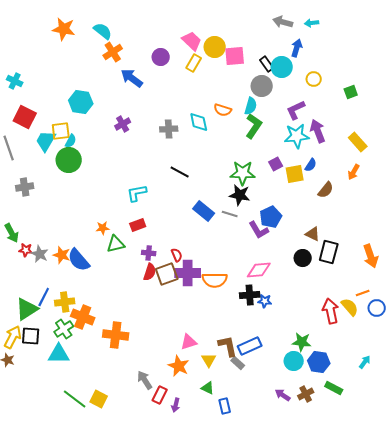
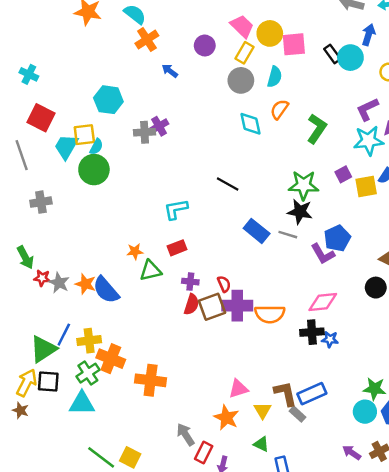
blue arrow: (132, 78) -> (170, 71), size x0.6
gray circle: (262, 86) -> (241, 80), moved
cyan semicircle: (251, 106) -> (275, 77), moved
orange semicircle: (223, 110) -> (279, 109), turned 108
gray cross: (169, 129) -> (145, 132), moved

